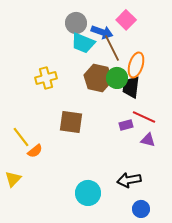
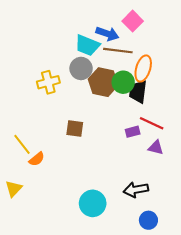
gray circle: (76, 23) -> (81, 68), moved
brown line: (112, 48) -> (118, 51), turned -56
brown square: (71, 122) -> (75, 129), size x0.7

